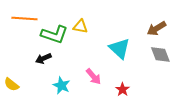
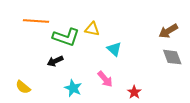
cyan triangle: (119, 48) -> (114, 49), moved, size x0.7

